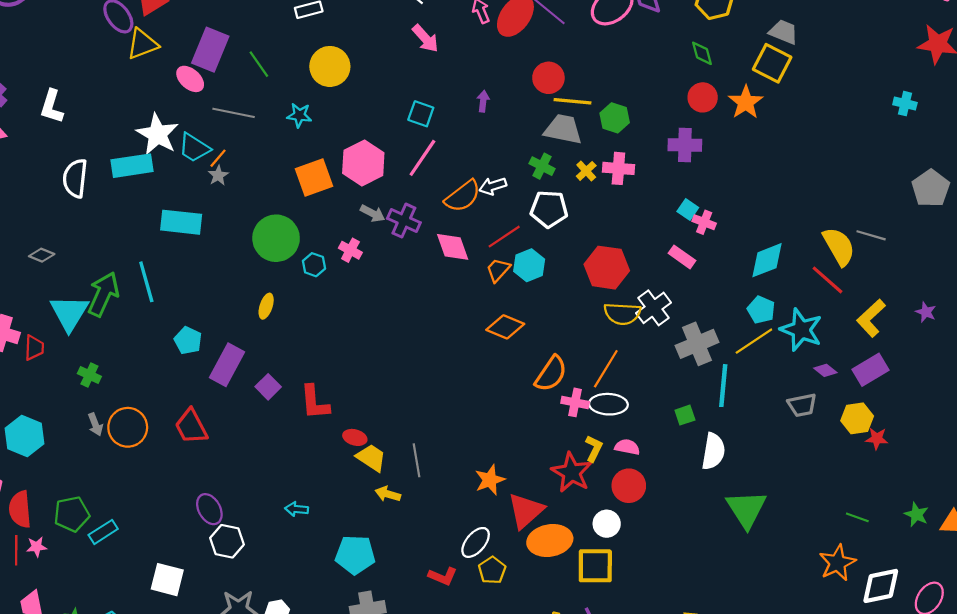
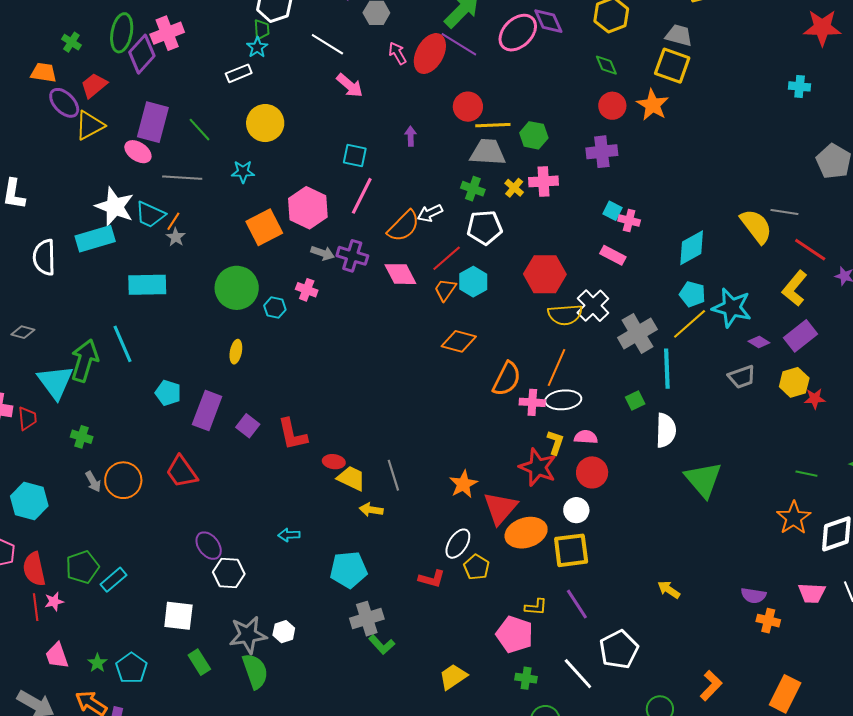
red line: (827, 280) -> (810, 250), moved

